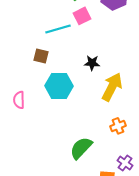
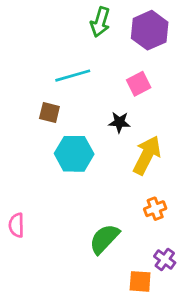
pink square: (82, 16) -> (139, 84), moved
pink semicircle: (19, 100) -> (16, 225), moved

